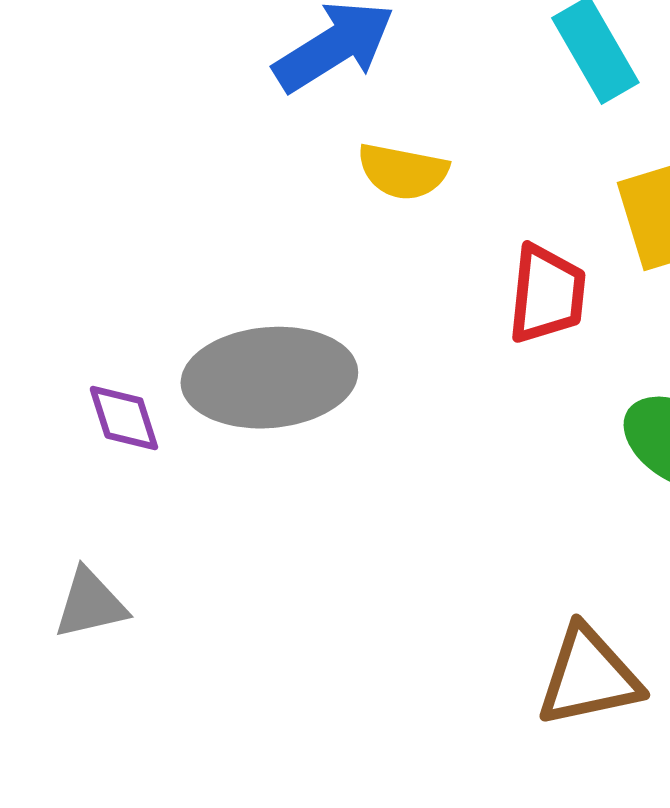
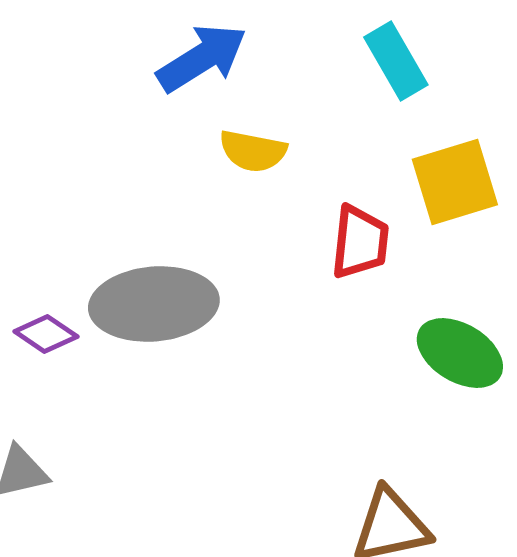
purple diamond: (124, 418) -> (46, 334), turned -38

